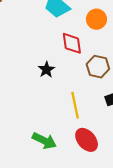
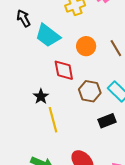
yellow line: (75, 105) -> (53, 120), moved

